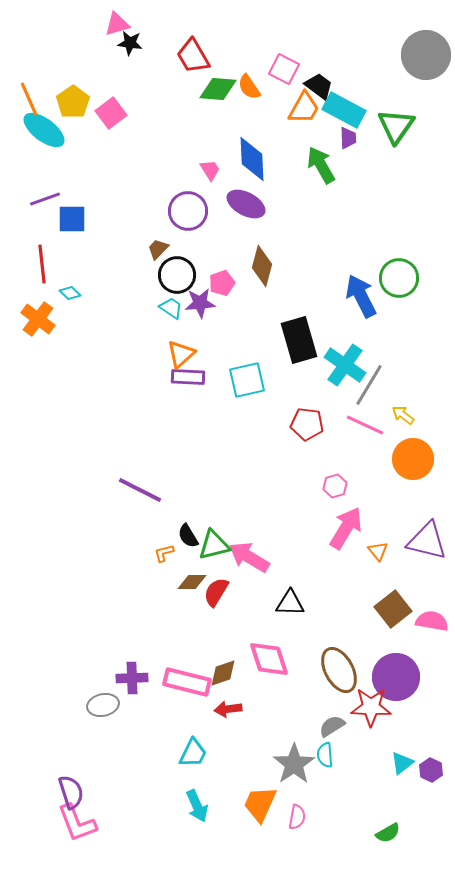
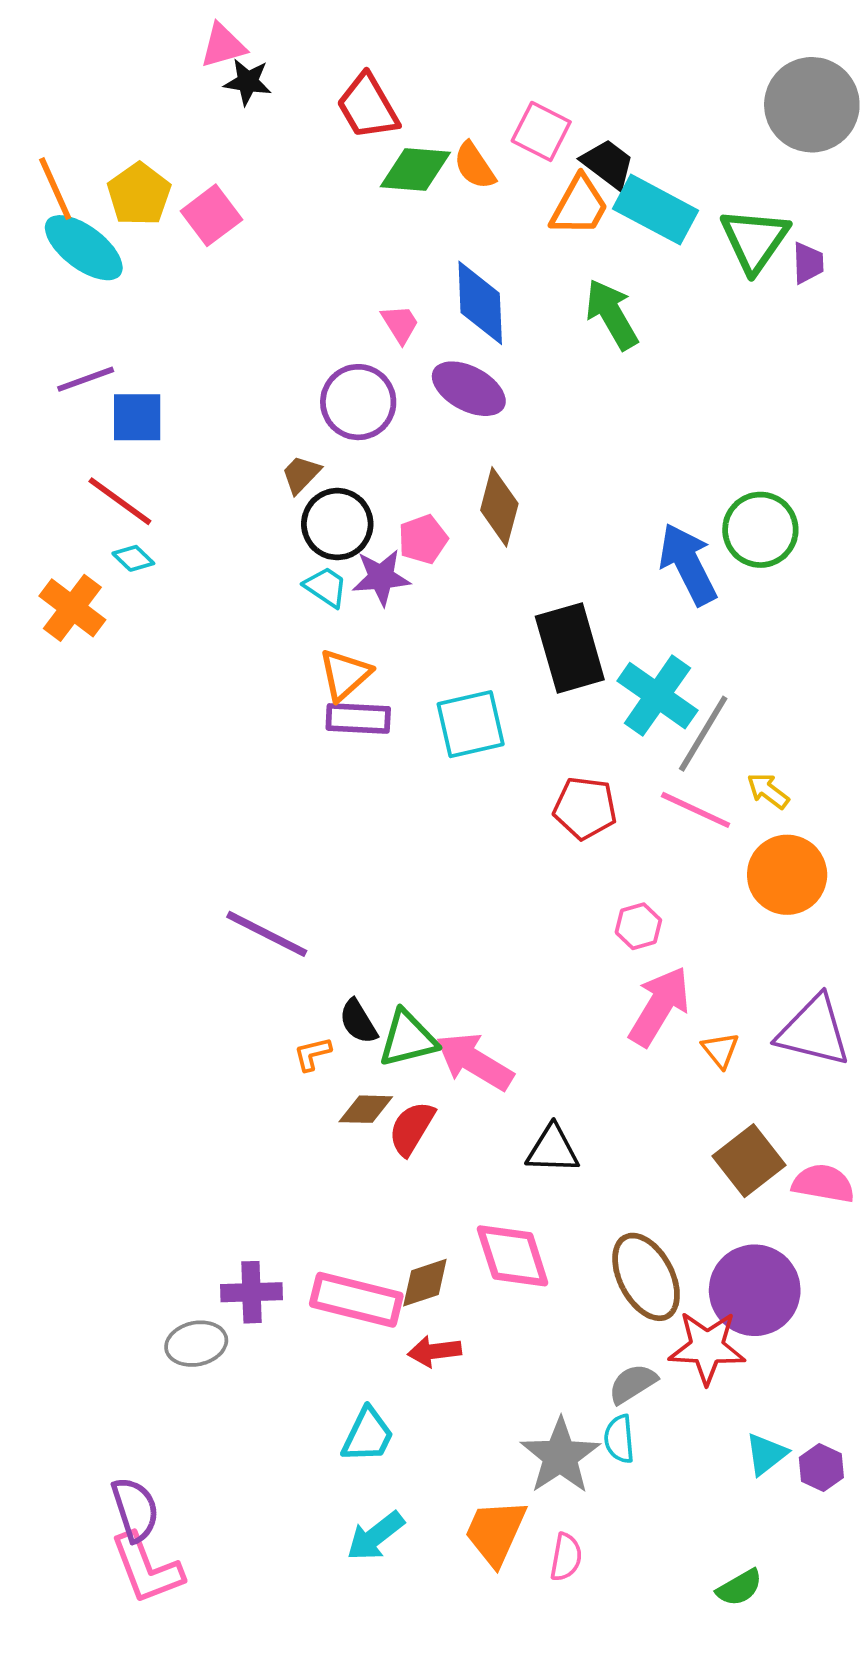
purple trapezoid: (348, 138) -> (808, 263), moved
red line: (42, 264) -> (120, 501), moved, turned -48
cyan arrow: (197, 806) -> (375, 1536), turned 76

